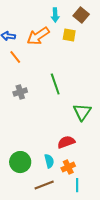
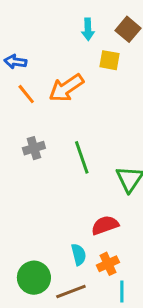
orange arrow: (38, 36) -> (66, 88), moved
green line: (55, 84) -> (82, 157), moved
green circle: (20, 162) -> (34, 278), moved

